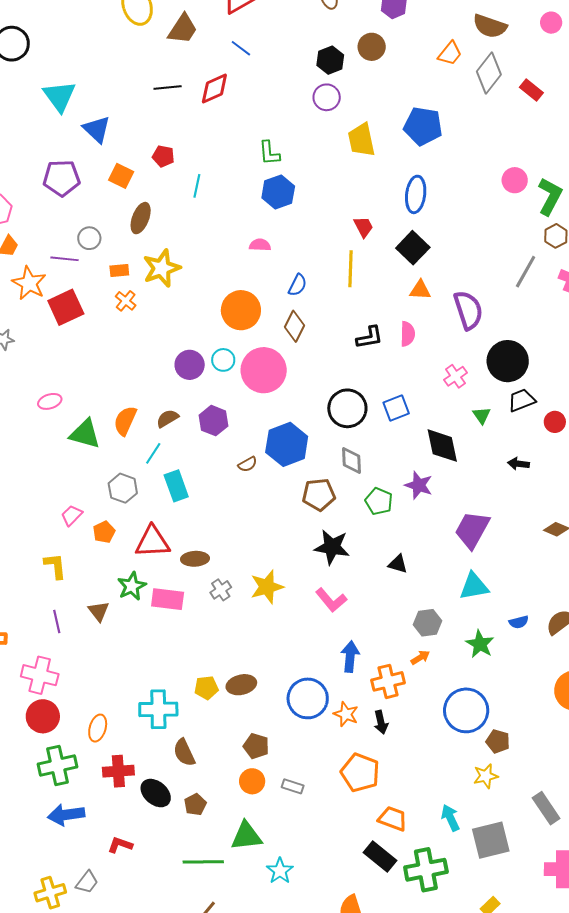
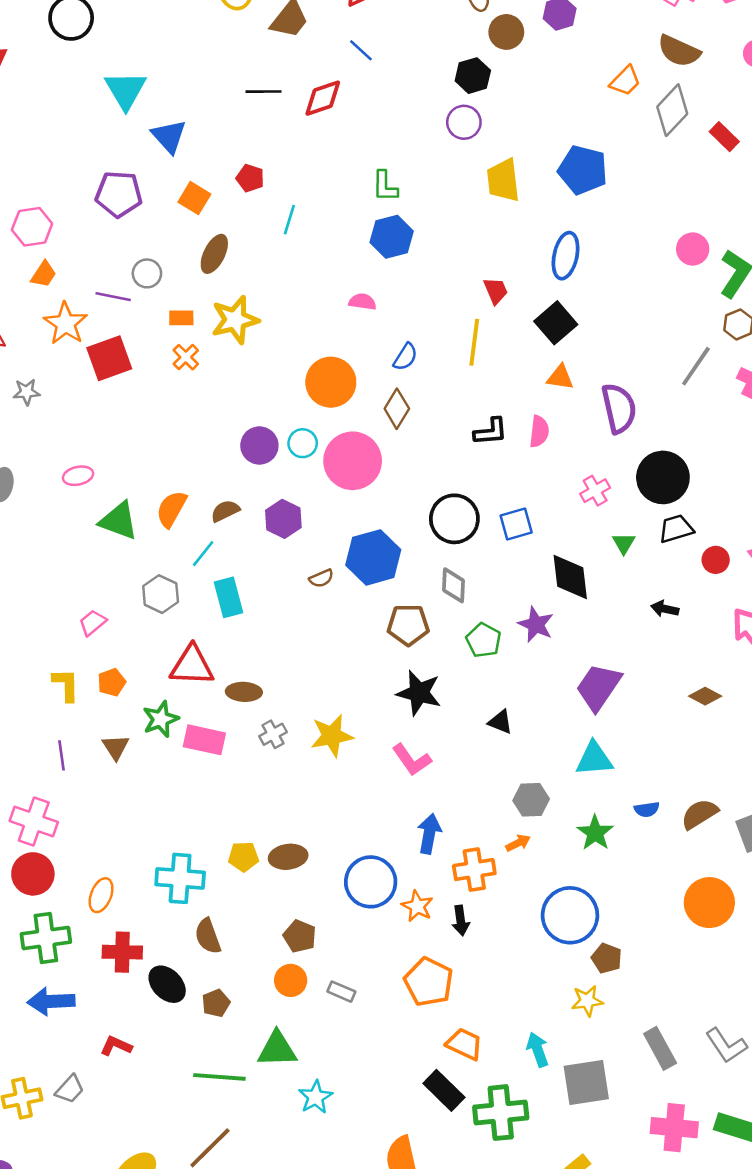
brown circle: (372, 47) -> (506, 32), moved
orange pentagon: (104, 532) -> (112, 682), moved

